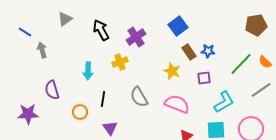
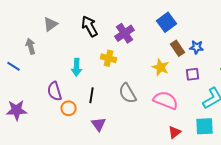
gray triangle: (65, 19) -> (51, 24), moved
blue line: (25, 32) -> (14, 66), moved
yellow cross: (120, 62) -> (109, 58), turned 35
purple semicircle: (52, 90) -> (55, 91), moved

